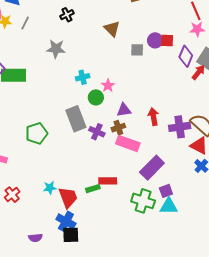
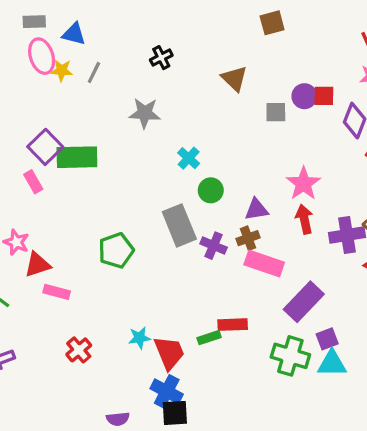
cyan cross: (83, 77) -> (189, 158), turned -32
pink star: (108, 85) -> (303, 184), moved, size x1.5

